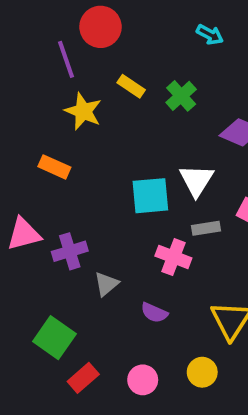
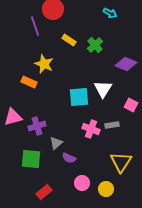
yellow star: (83, 111) -> (44, 64), moved
gray rectangle: (206, 228) -> (112, 125), moved
purple semicircle: (154, 313) -> (69, 158), moved
green square: (54, 338) -> (31, 159), moved, turned -30
pink circle: (143, 380) -> (82, 183), moved

